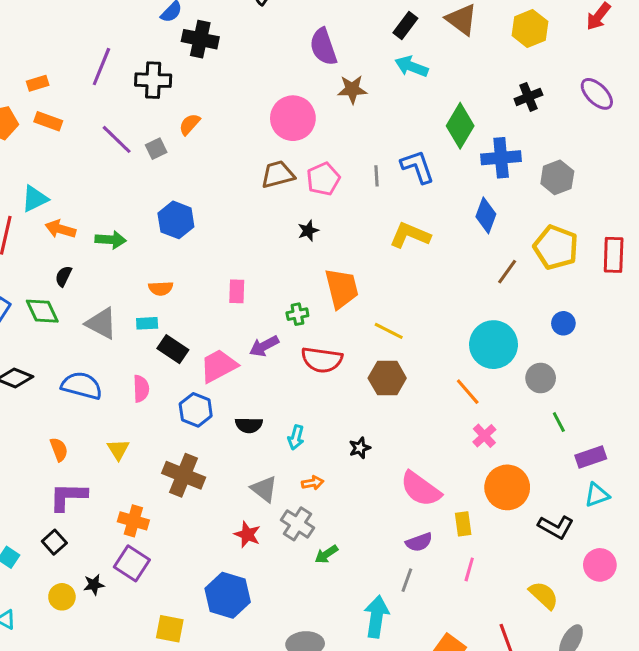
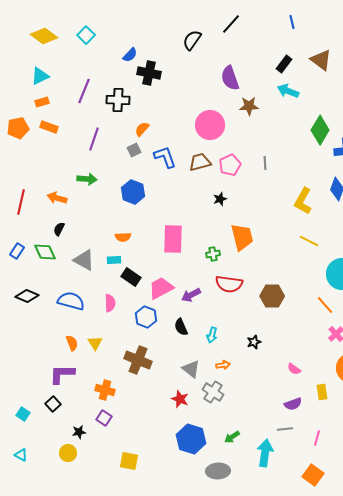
purple line: (117, 139) -> (94, 139), turned 65
gray square: (156, 149) -> (134, 150), moved
blue L-shape: (418, 167) -> (165, 157), moved
cyan triangle: (35, 199) -> (40, 76), moved
yellow L-shape: (410, 235) -> (303, 201), moved, turned -84
green arrow: (111, 240) -> (87, 179), moved
pink rectangle: (237, 291) -> (173, 239), size x1.8
yellow line: (389, 331) -> (309, 241), moved
purple arrow: (264, 346) -> (191, 295), moved
black semicircle: (249, 425) -> (181, 327), turned 66
orange semicircle: (59, 449) -> (72, 343), moved
pink semicircle: (421, 489) -> (294, 369), size x0.5
green arrow: (326, 554) -> (232, 437), moved
purple square: (132, 563) -> (104, 418), size x0.7
pink line: (469, 569) -> (317, 438), moved
gray line: (407, 580) -> (285, 429), turned 63
blue hexagon: (228, 595) -> (191, 439), moved
yellow circle: (62, 597) -> (68, 453), moved

